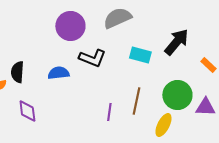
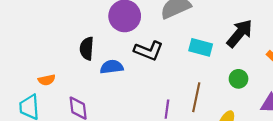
black semicircle: (17, 72) -> (87, 48), moved
green circle: (177, 95) -> (239, 79), moved, size x0.6

